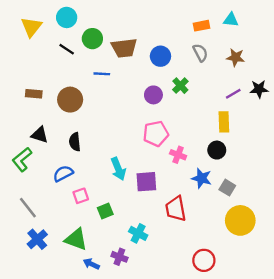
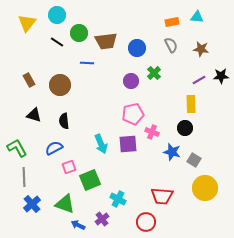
brown rectangle: (34, 94) -> (29, 80), turned 56
green L-shape: (22, 159) -> (17, 148), moved, turned 100
purple square: (146, 182) -> (128, 144), moved
gray line: (28, 208) -> (24, 177), turned 36
red trapezoid: (176, 209) -> (162, 196), moved, turned -75
green square: (105, 211) -> (90, 180), size x1.5
purple cross: (119, 257) -> (102, 219), turned 32
red circle: (204, 260) -> (146, 222), moved

